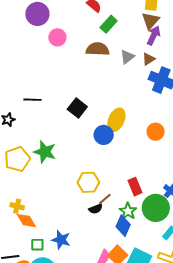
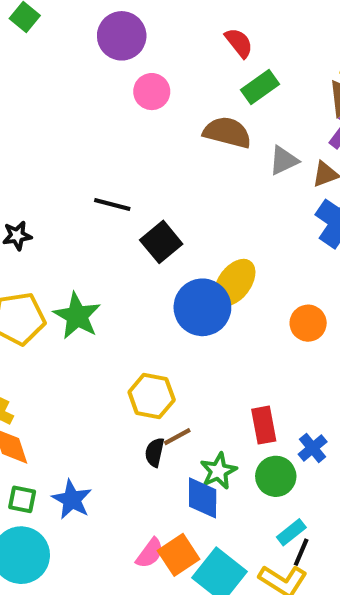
black line: (32, 100) -> (112, 204), moved
blue circle: (104, 135) -> (202, 307), size x1.4
red rectangle: (135, 187) -> (264, 425), moved
green circle: (156, 208) -> (276, 476), size x0.7
black semicircle: (96, 209) -> (155, 452), turned 112
blue diamond: (123, 226) -> (203, 498), turned -35

